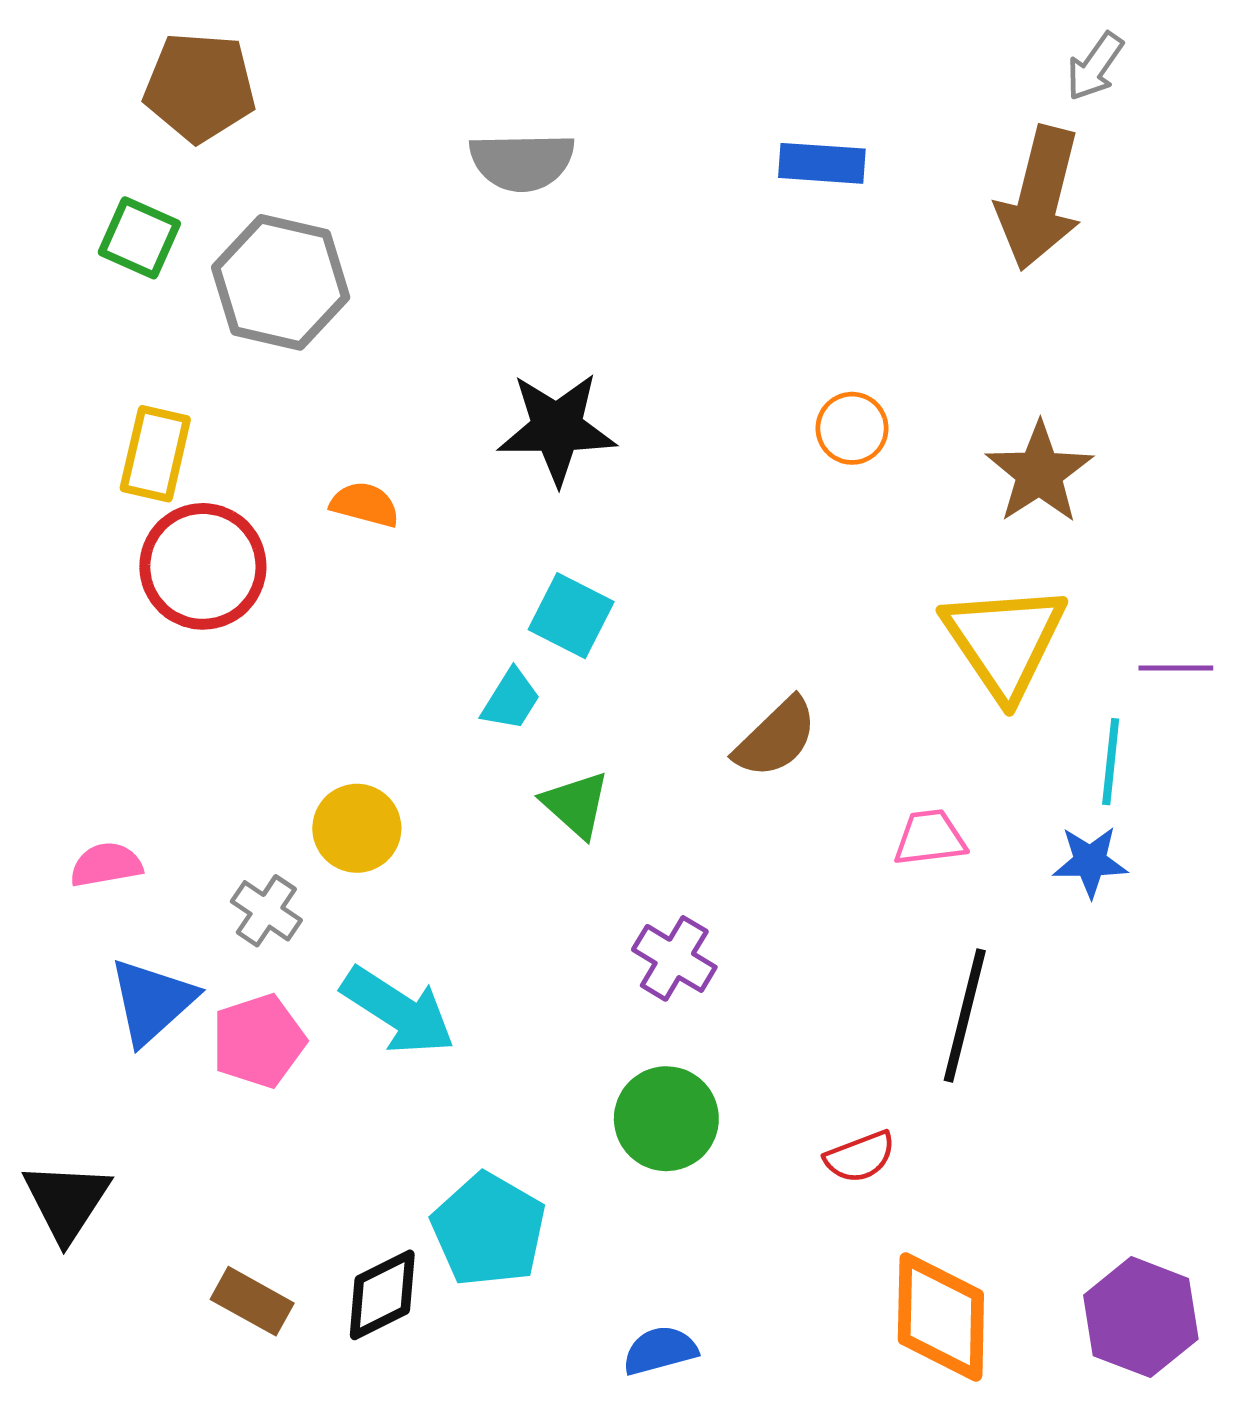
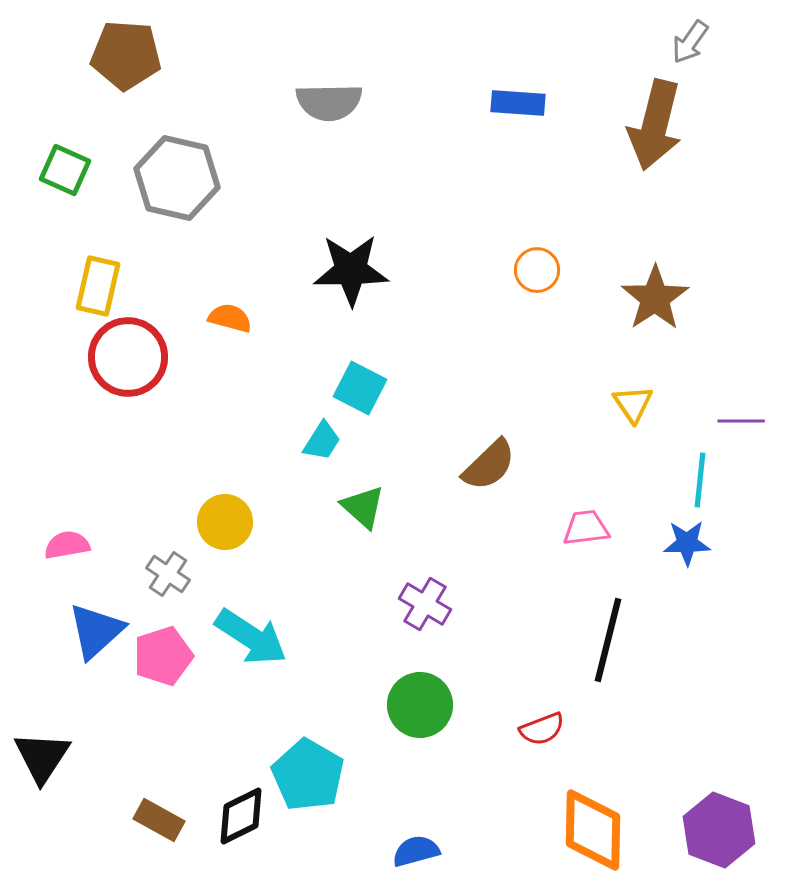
green square: (139, 238) -> (65, 170), moved
yellow triangle: (1004, 641) -> (633, 404), size x0.5

